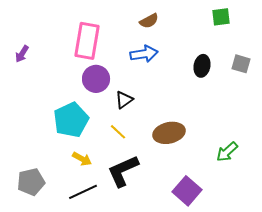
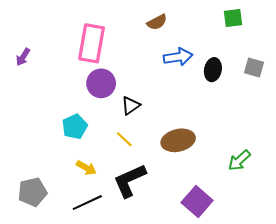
blue arrow: (144, 54) -> (178, 57), moved
cyan pentagon: (71, 120) -> (75, 127), size x0.7

